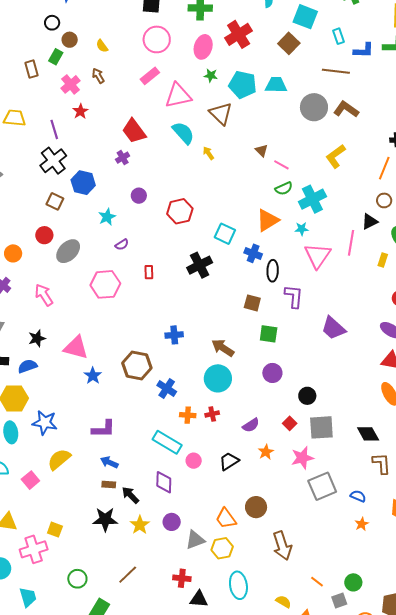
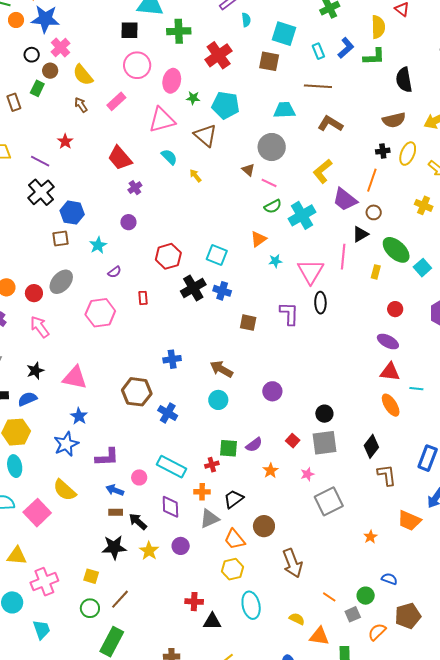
brown square: (289, 43) -> (269, 61), turned -30
yellow semicircle: (102, 46) -> (83, 75), size x1.6
pink ellipse: (203, 47) -> (172, 81), moved
blue L-shape: (364, 50) -> (346, 48), moved, turned -40
pink rectangle: (150, 76) -> (116, 101), moved
pink cross: (71, 84) -> (60, 48), moved
cyan trapezoid: (276, 85) -> (284, 110), moved
gray circle: (314, 107) -> (272, 147), moved
purple line: (54, 129) -> (40, 161), turned -42
cyan semicircle: (183, 133) -> (169, 157), size x0.7
purple cross: (123, 158) -> (135, 188), moved
brown square: (55, 201) -> (61, 238), moved, turned -30
red hexagon: (180, 211) -> (168, 256), moved
orange triangle: (268, 220) -> (258, 239), size x0.7
cyan star: (302, 229) -> (275, 261), moved
red circle: (44, 235) -> (34, 293), moved
blue cross: (253, 253) -> (222, 291), moved
black ellipse: (273, 271) -> (320, 303), moved
purple trapezoid: (333, 328) -> (345, 200), moved
green square: (269, 334) -> (229, 448), moved
blue star: (93, 376) -> (79, 416), moved
cyan circle: (218, 378) -> (218, 400), size x0.7
black circle: (307, 396) -> (324, 414), moved
red cross: (212, 414) -> (212, 465), moved
orange cross: (188, 415) -> (202, 492), moved
blue star: (45, 423) -> (66, 444), moved, turned -30
black diamond: (368, 434) -> (371, 446), turned 70
pink star: (302, 458) -> (307, 474), size x0.6
yellow semicircle: (59, 459) -> (65, 490), turned -95
pink circle: (194, 461) -> (139, 477), moved
black trapezoid: (229, 461) -> (234, 499), moved
pink square: (30, 480) -> (37, 513), size x1.5
blue semicircle: (358, 496) -> (389, 579), moved
yellow square: (55, 530) -> (91, 576), moved
gray triangle: (195, 540) -> (209, 519), moved
brown line: (128, 575) -> (120, 599), moved

